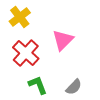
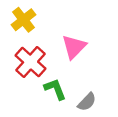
green L-shape: (38, 85) -> (55, 89), moved

